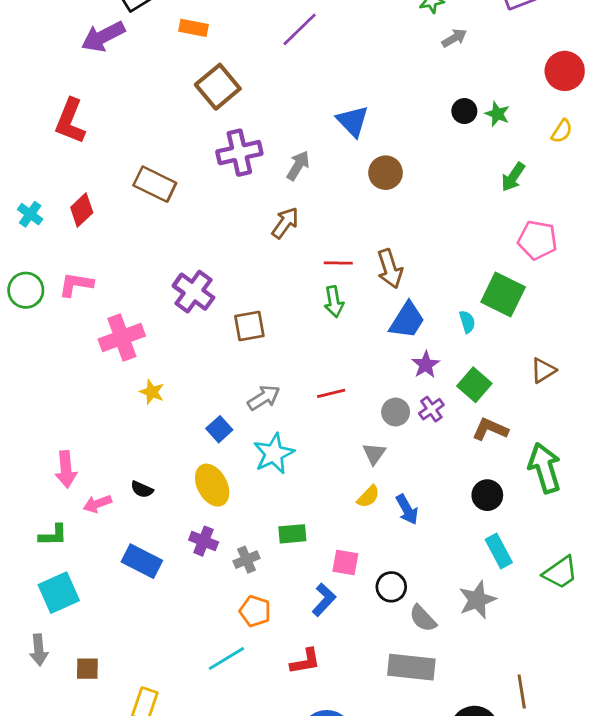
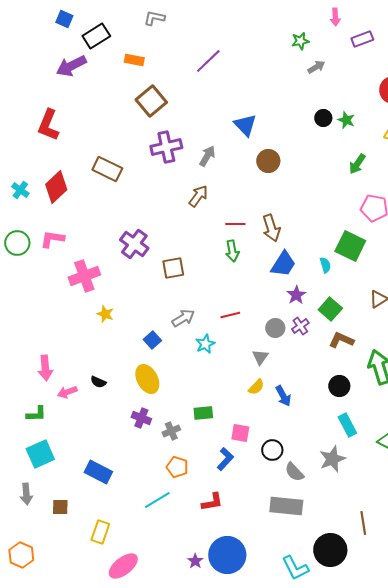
red diamond: (82, 210) -> (56, 187), size x1.4
cyan star: (274, 454) -> (205, 344), moved, size x0.7
blue rectangle: (142, 561) -> (98, 472), moved

